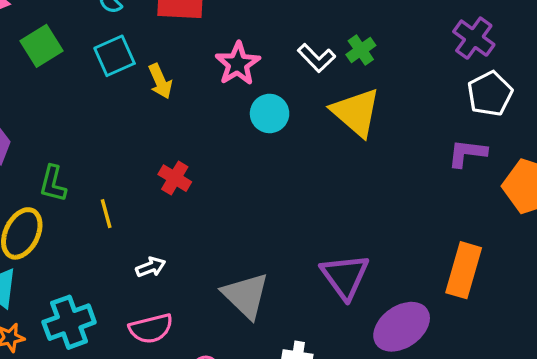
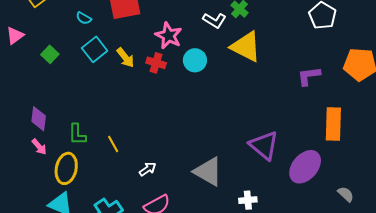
green square: (42, 46) -> (50, 54), size x0.7
purple L-shape: (467, 153) -> (309, 76), moved
red cross: (175, 178) -> (156, 63), moved

